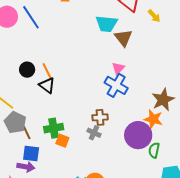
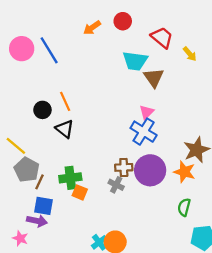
orange line: (47, 71) -> (65, 101), moved
brown line: (27, 133) -> (40, 182), turned 48
purple circle: (138, 135) -> (150, 170), moved

